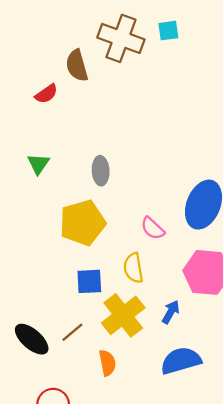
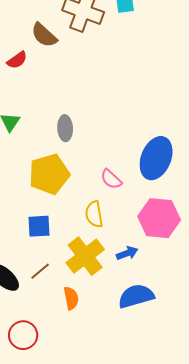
brown semicircle: (77, 66) -> (44, 35), turned -32
blue square: (89, 281) -> (39, 226), moved
blue arrow: (171, 312) -> (127, 253), turned 40

